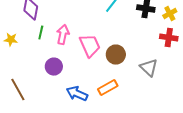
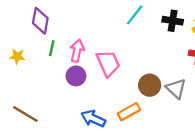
brown circle: (116, 55) -> (150, 85), moved
purple circle: (54, 67) -> (76, 76), moved
brown line: (18, 90) -> (25, 114), turned -30

